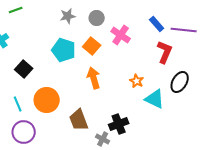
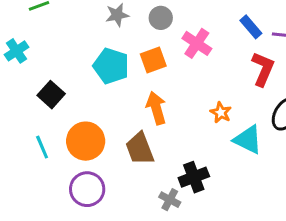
orange square: (92, 46) -> (153, 60), turned 30
brown trapezoid: (79, 120) -> (140, 149), moved
purple circle: (24, 132) -> (87, 189), moved

